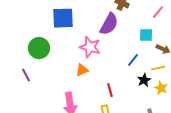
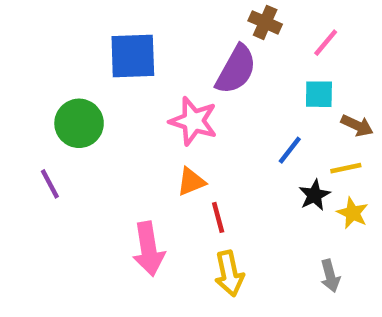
pink line: (158, 12) -> (326, 43), moved
orange triangle: (82, 70) -> (191, 182), moved
red line: (110, 90) -> (218, 217), moved

